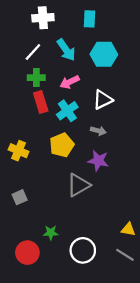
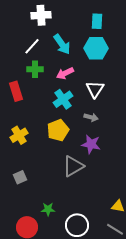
cyan rectangle: (89, 19) -> (97, 21), moved
white triangle: (103, 100) -> (95, 89), turned -30
red rectangle: (41, 102) -> (16, 91), moved
yellow cross: (19, 151) -> (19, 135), turned 36

